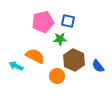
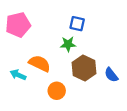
pink pentagon: (43, 22) -> (18, 25), moved
orange circle: (57, 76) -> (57, 91), moved

